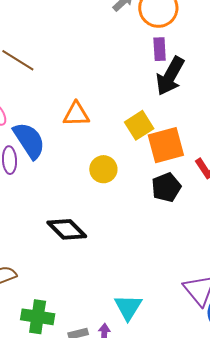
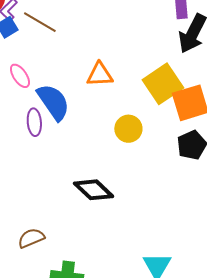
yellow square: (139, 125) -> (163, 84), size x1.4

